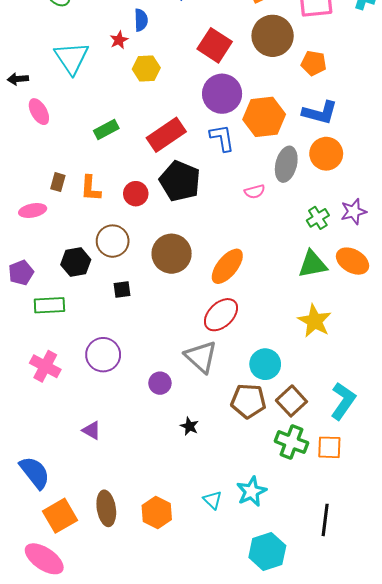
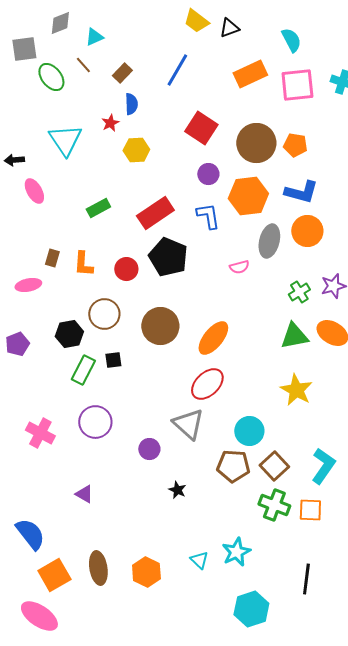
brown circle: (273, 36) -> (256, 143), moved
purple circle: (222, 94) -> (208, 174), size x0.6
green rectangle: (49, 305) -> (83, 370), moved, turned -60

